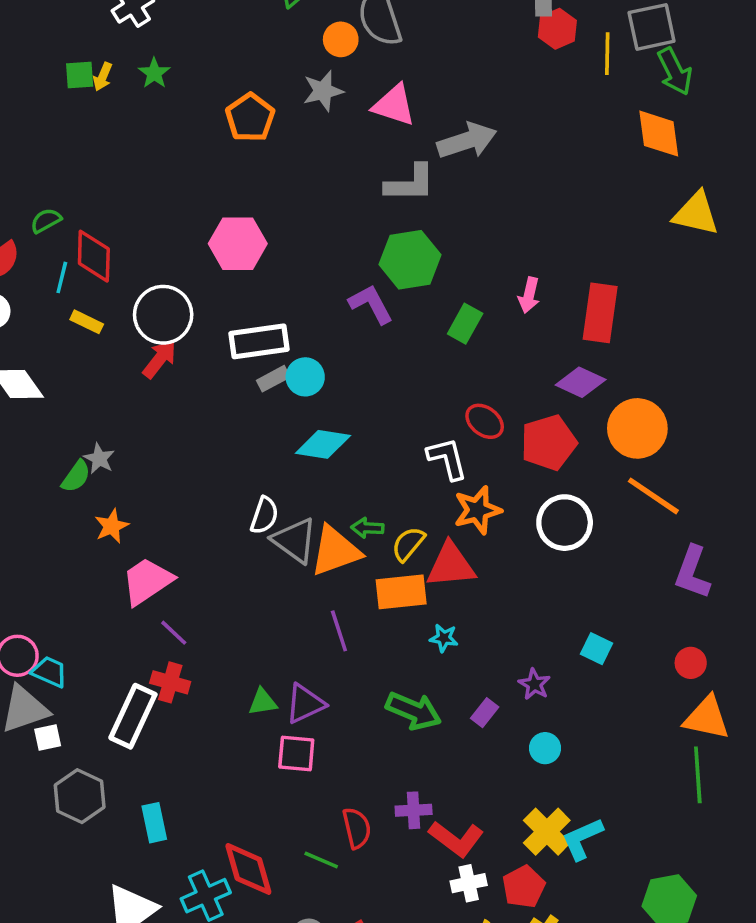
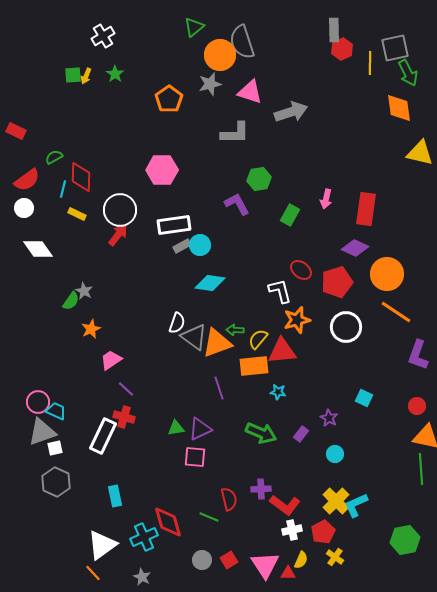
orange circle: (341, 39) -> (220, 55), size x1.6
gray L-shape: (410, 183) -> (235, 133), moved
green hexagon: (410, 260) -> (259, 179), size x0.7
pink trapezoid: (147, 581) -> (111, 360), size x0.7
gray hexagon: (80, 796) -> (56, 482), moved

